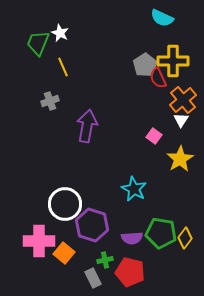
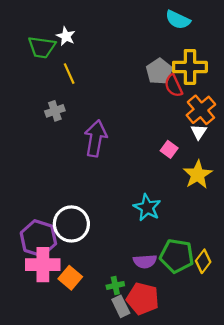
green trapezoid: (38, 43) -> (42, 47), turned -104
purple hexagon: (92, 225) -> (38, 238), moved
gray rectangle: (93, 278) -> (121, 306), moved

